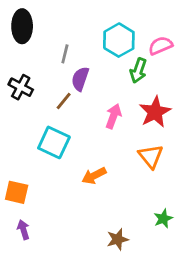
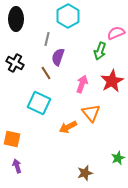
cyan hexagon: (119, 40) -> (68, 16), moved
brown line: (64, 101) -> (46, 73), turned -72
orange triangle: (151, 156) -> (91, 113), moved

